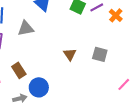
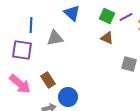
brown triangle: (70, 54) -> (107, 38), moved, turned -32

